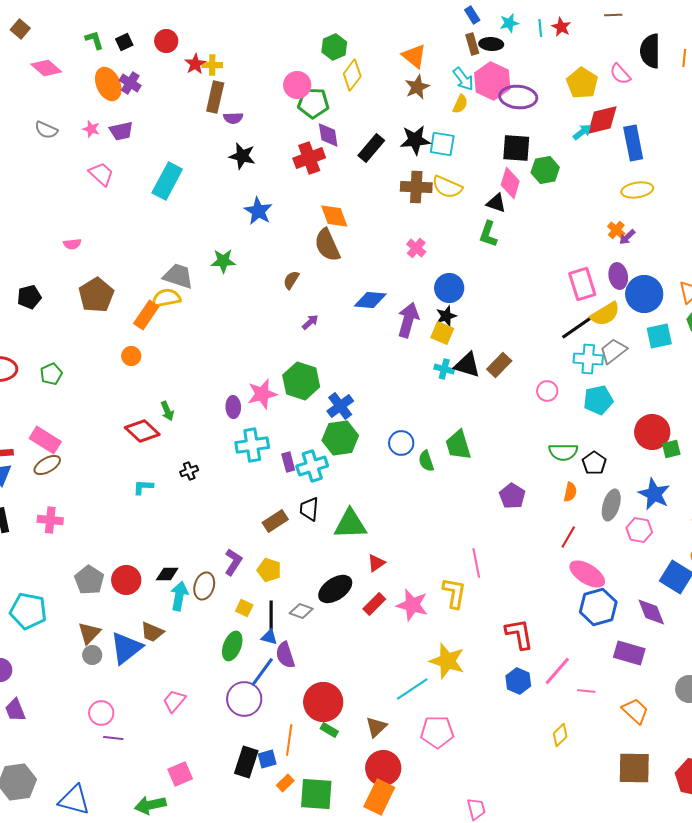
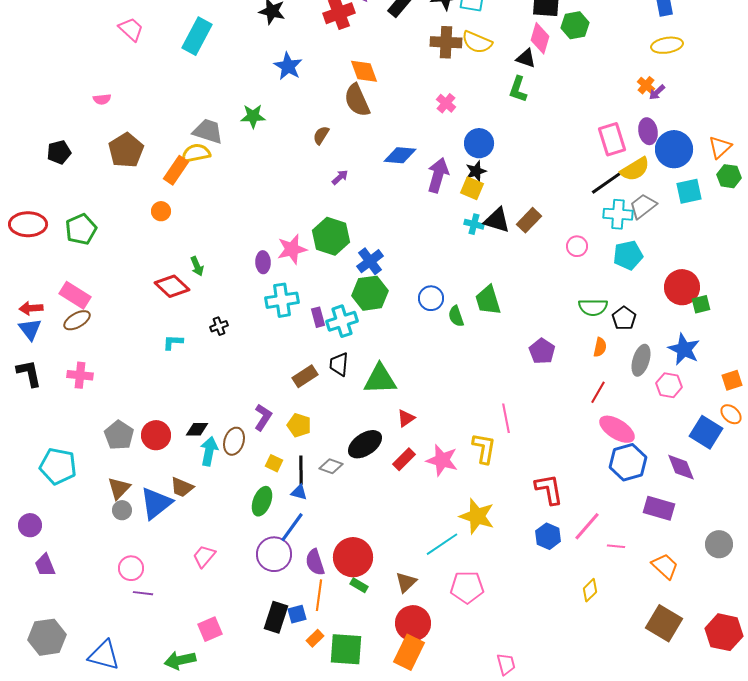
green pentagon: (51, 374) -> (81, 229), size x1.4
purple semicircle: (285, 655) -> (315, 562), moved
brown square: (634, 768) -> (664, 623), turned 30

